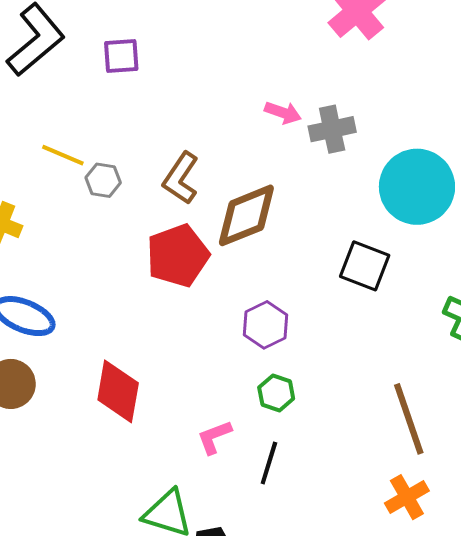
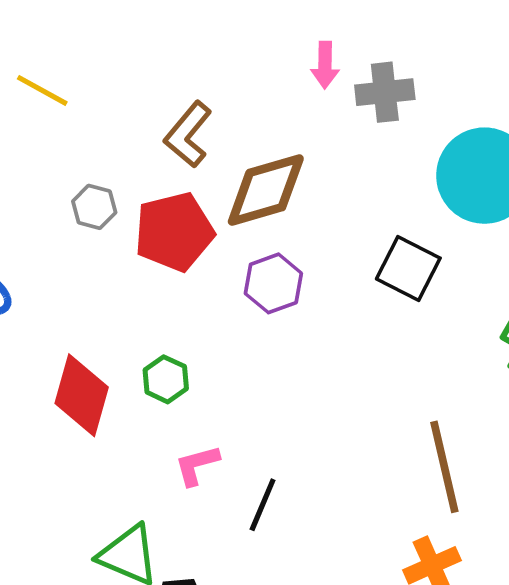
pink arrow: (283, 113) -> (325, 65), turned 66
gray hexagon: (103, 180) -> (94, 207), moved
purple hexagon: (266, 325) -> (273, 283), moved
green hexagon: (276, 393) -> (166, 379), moved

